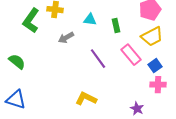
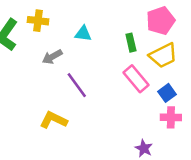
green rectangle: (116, 26) -> (131, 43), moved
purple line: (98, 59) -> (77, 85), moved
yellow L-shape: (86, 99) -> (53, 120), moved

